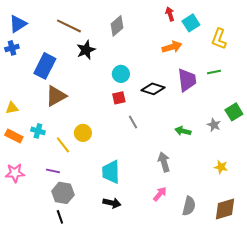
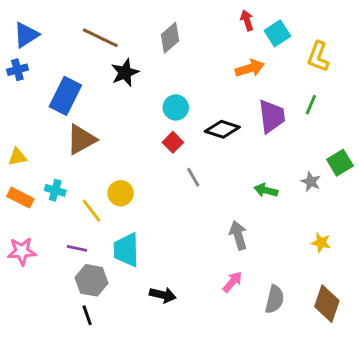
green line: (214, 72) -> (311, 105), turned -56
red square: (119, 98) -> (173, 142), turned -32
cyan trapezoid: (111, 172) -> (126, 250), moved
brown diamond: (225, 209) -> (327, 304), turned -55

